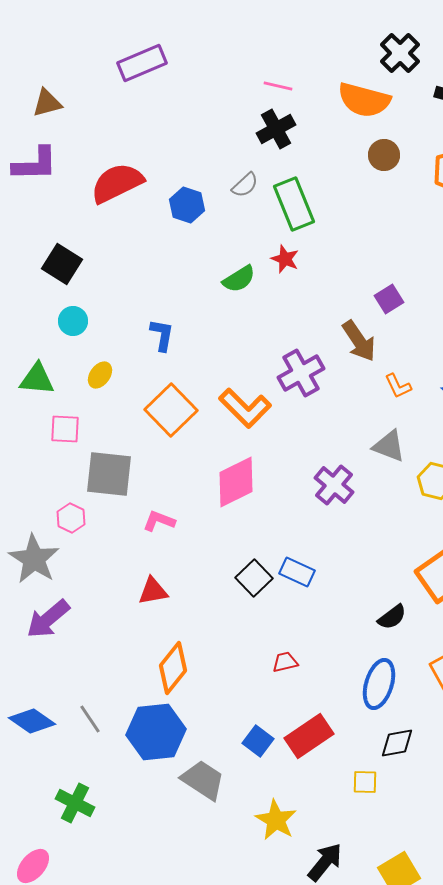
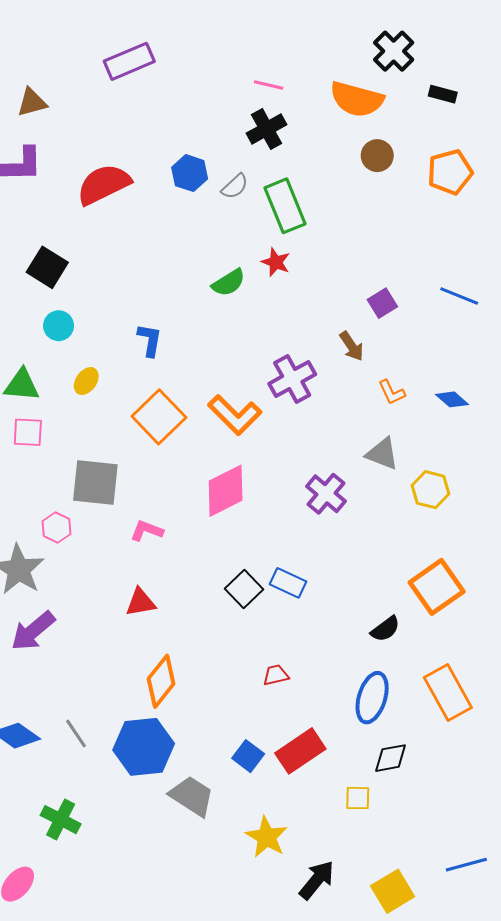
blue hexagon: (187, 205) -> (190, 173), moved
brown arrow: (359, 341) -> (352, 346), size x0.7
pink square: (65, 429) -> (28, 432), moved

